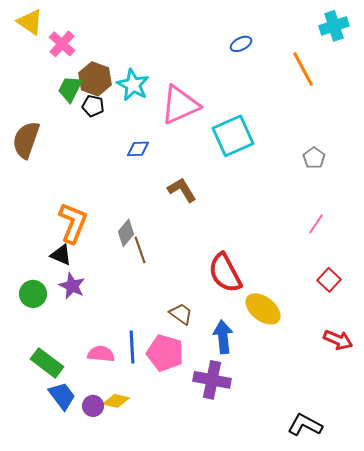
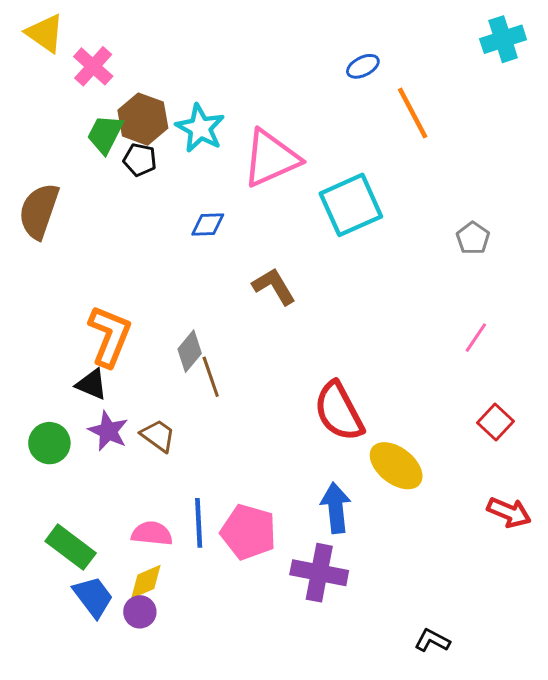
orange line: (303, 69) -> (413, 113), moved
brown trapezoid: (181, 314) -> (158, 436), moved
yellow diamond: (116, 401) -> (146, 582), moved, turned -36
black L-shape: (305, 425) -> (432, 641), moved, size x0.7

